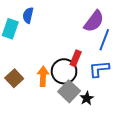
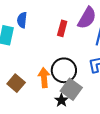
red rectangle: (76, 58) -> (62, 28), moved
black star: (87, 98) -> (61, 100), moved

